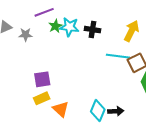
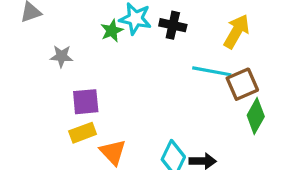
green star: (55, 26) -> (112, 31), moved
gray star: (26, 35) -> (61, 56), moved

